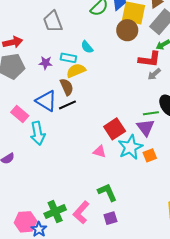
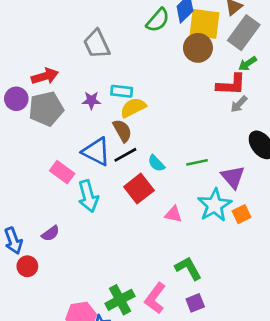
cyan semicircle: (87, 47) -> (156, 163), moved
green line: (151, 113) -> (197, 162), moved
red square: (115, 129) -> (139, 189), moved

